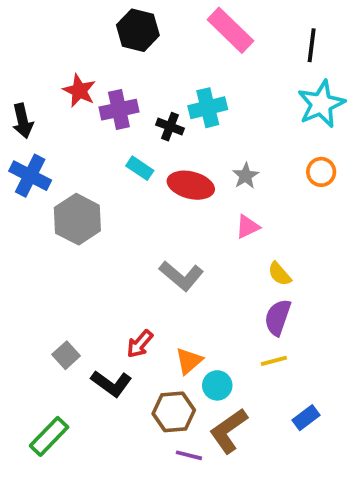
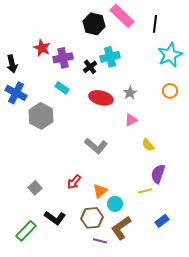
black hexagon: (138, 30) -> (94, 24), moved
black line: (312, 45) -> (155, 24), moved
black cross: (170, 127) -> (90, 67), turned 32
cyan rectangle: (140, 168) -> (62, 88), moved
purple semicircle: (278, 317) -> (158, 174), moved
black L-shape: (111, 384) -> (55, 218), moved

